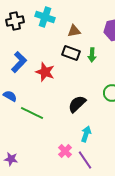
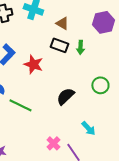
brown triangle: (74, 31) -> (62, 23), turned 40
cyan arrow: (86, 134) -> (88, 128), moved, turned 119

